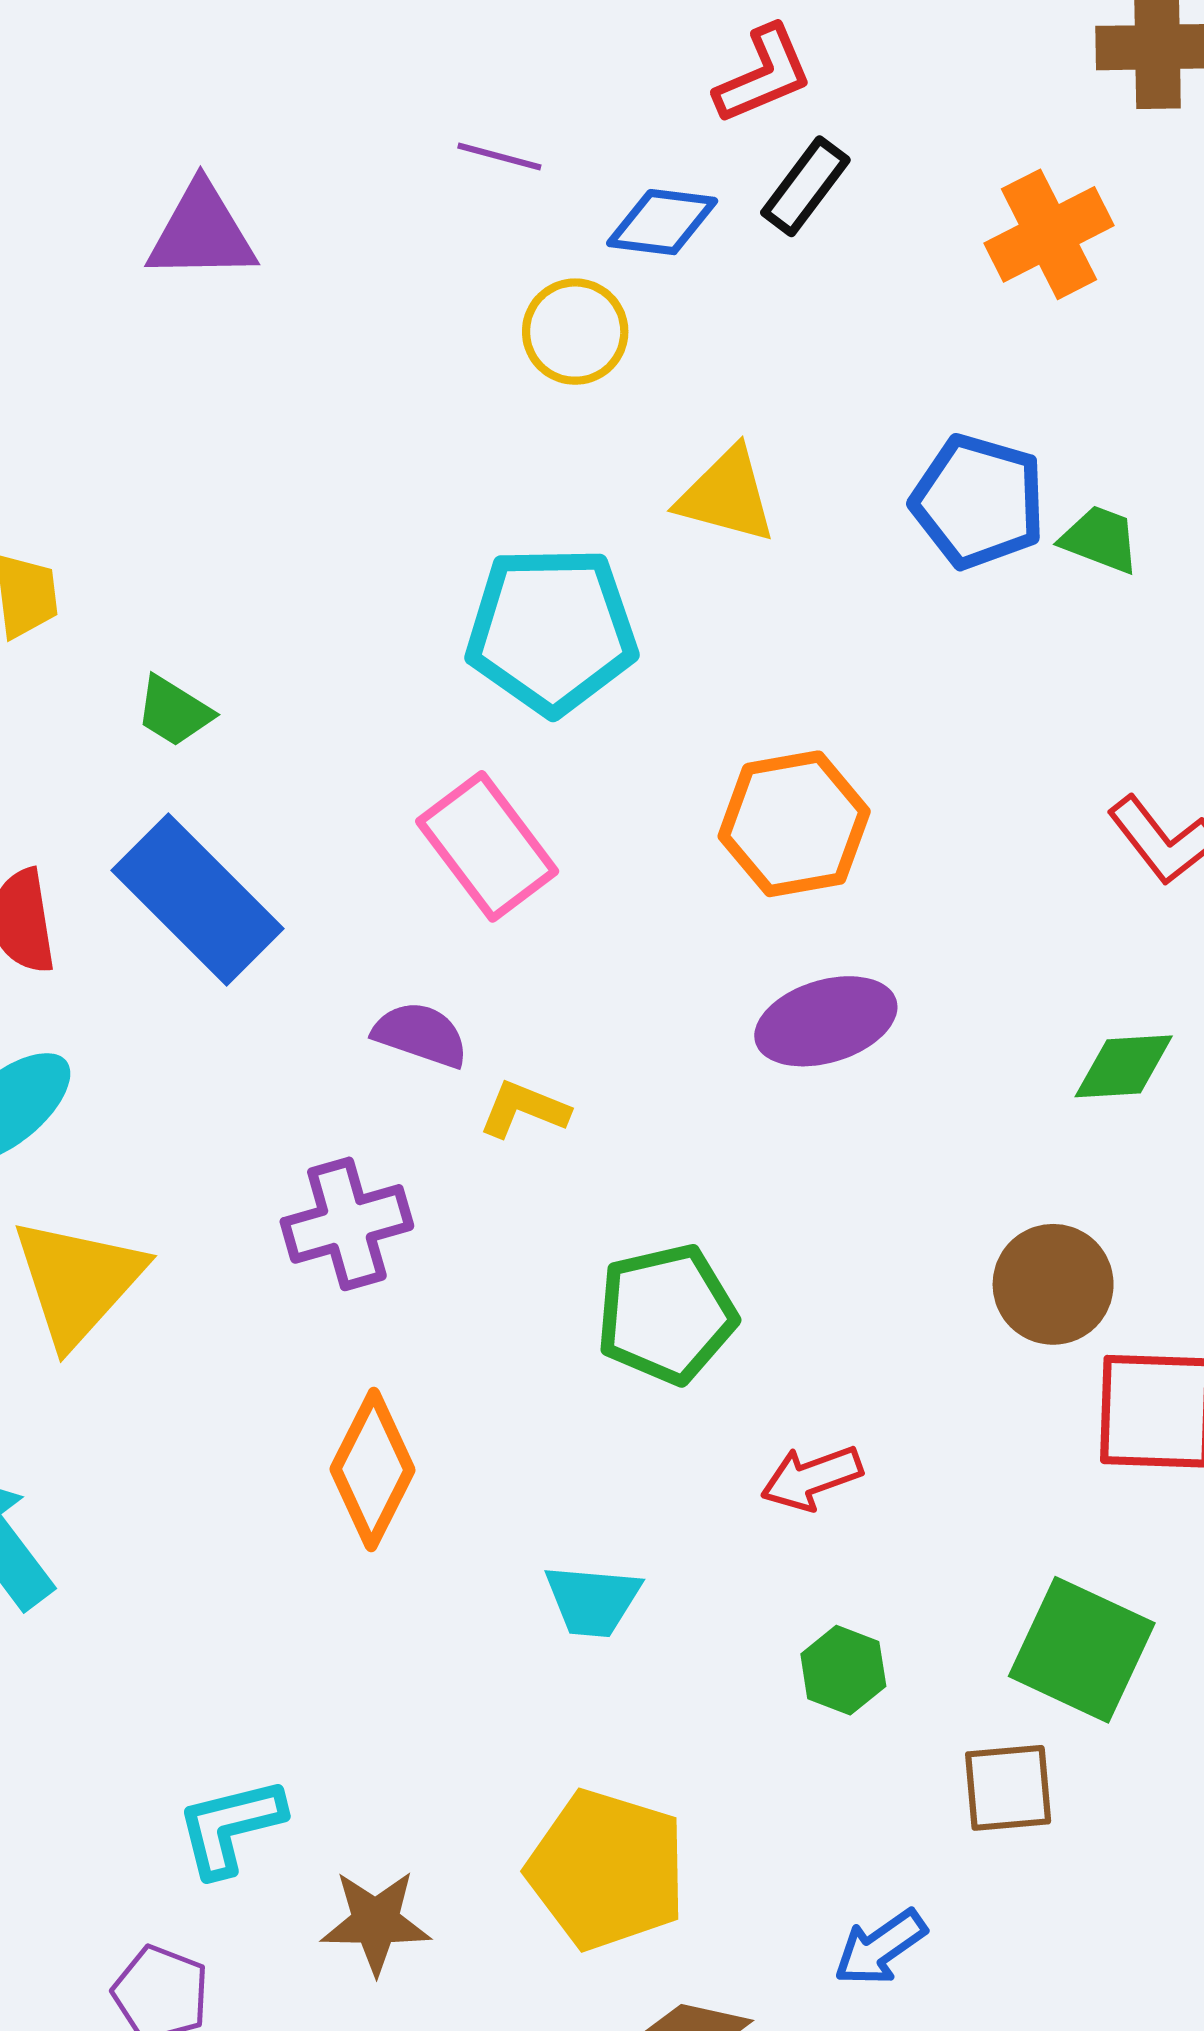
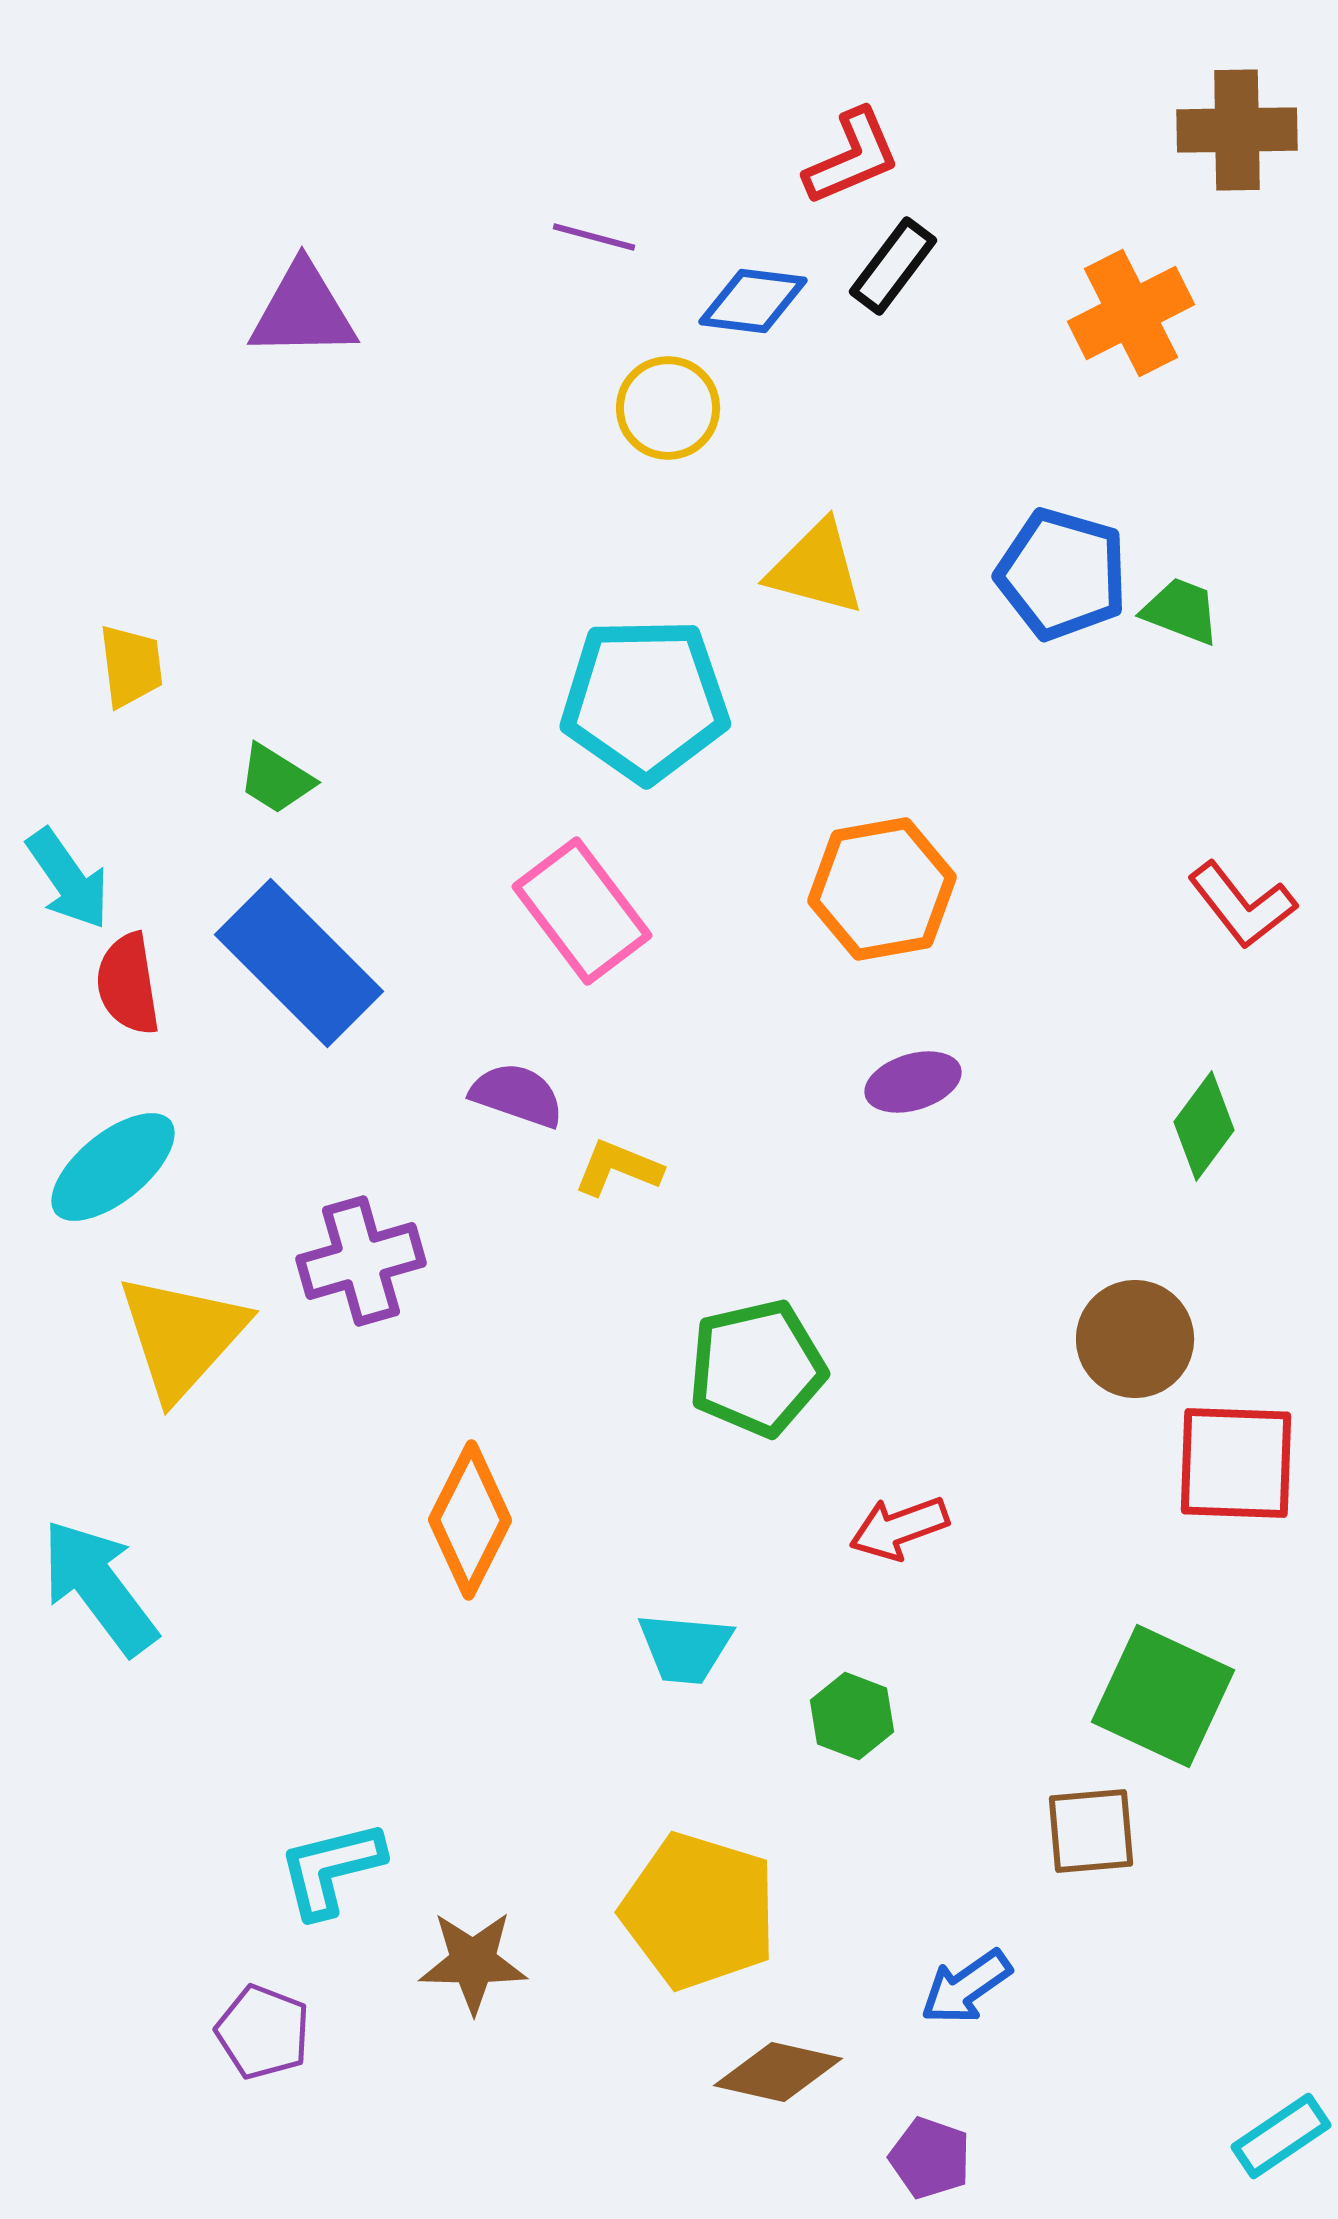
purple ellipse: (826, 1021) -> (913, 1082), size x0.7
green diamond: (1124, 1066) -> (1204, 1126), turned -50
purple cross: (347, 1224) -> (361, 1261), moved
green hexagon: (843, 1670) -> (852, 1716), moved

